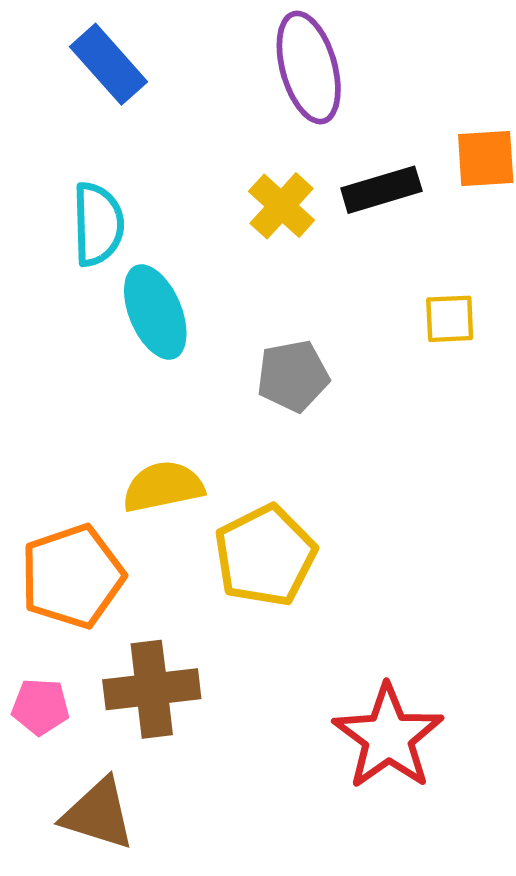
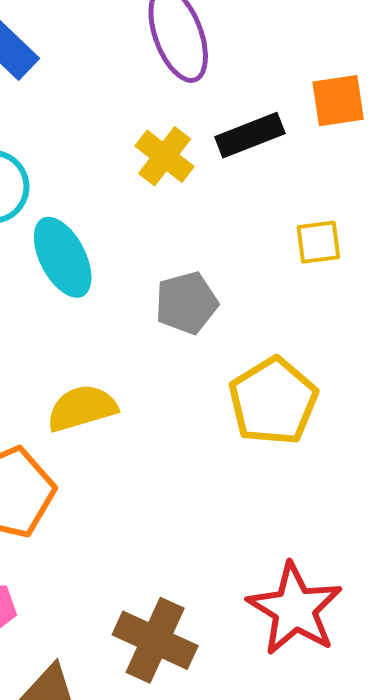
yellow pentagon: (265, 556) -> (273, 401), moved
brown cross: (152, 689) -> (155, 640), moved, turned 36

